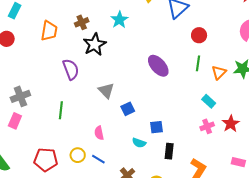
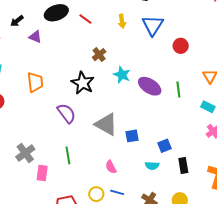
cyan star: (119, 20) -> (122, 75), moved
brown cross: (82, 22) -> (99, 55), moved
green line: (198, 63) -> (178, 89), moved
gray triangle: (106, 91) -> (106, 124), size x1.4
blue square: (128, 109) -> (132, 136), turned 32
pink rectangle: (15, 121) -> (42, 173), moved

